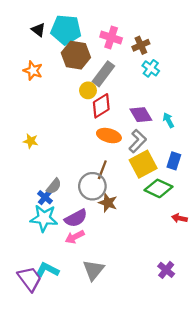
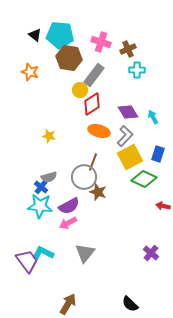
cyan cross: (151, 68) -> (137, 70), turned -35
yellow star: (31, 141) -> (49, 136), moved
gray semicircle: (54, 186) -> (49, 177), turned 35

